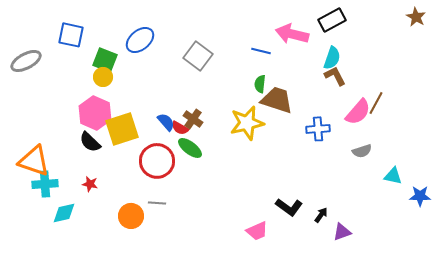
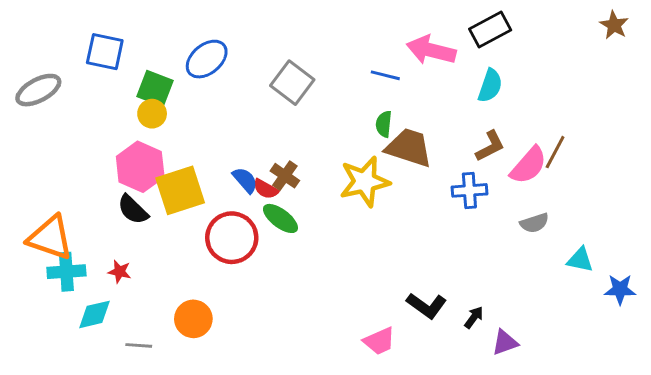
brown L-shape: (335, 76) -> (490, 146), moved, turned 90
red star: (90, 184) -> (120, 272), moved
gray line: (157, 203) -> (139, 345), moved

